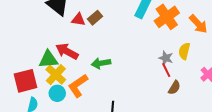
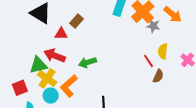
red triangle: (78, 19) -> (61, 34), moved
yellow semicircle: (184, 51) -> (163, 51), moved
gray star: (166, 58) -> (153, 26), moved
red square: (25, 81) -> (20, 88), size x0.7

